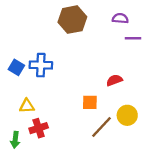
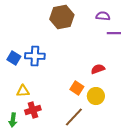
orange square: (90, 102) -> (77, 88), turned 32
yellow circle: (127, 115) -> (96, 96), moved
brown line: (102, 127) -> (74, 117), moved

